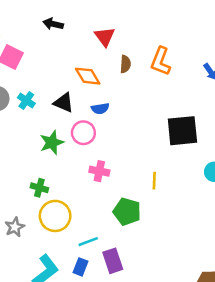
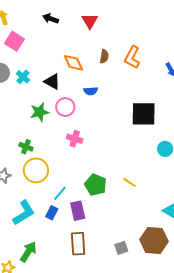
red triangle: (105, 37) -> (90, 21), moved
blue semicircle: (100, 109) -> (91, 91), moved
yellow line: (154, 181) -> (130, 182), moved, turned -64
green pentagon: (127, 212) -> (96, 185), moved
cyan line: (88, 242) -> (60, 193), turned -35

